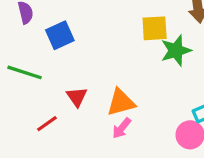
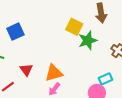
yellow square: (155, 28) -> (74, 27), turned 30

